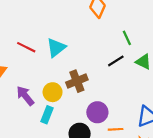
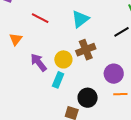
cyan triangle: (56, 48) -> (80, 19), moved
purple circle: (97, 112) -> (114, 74), moved

